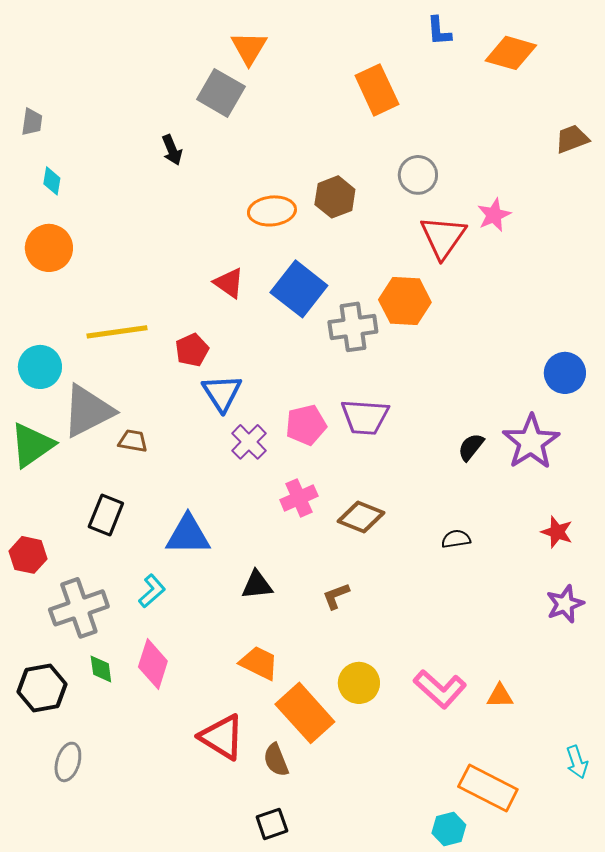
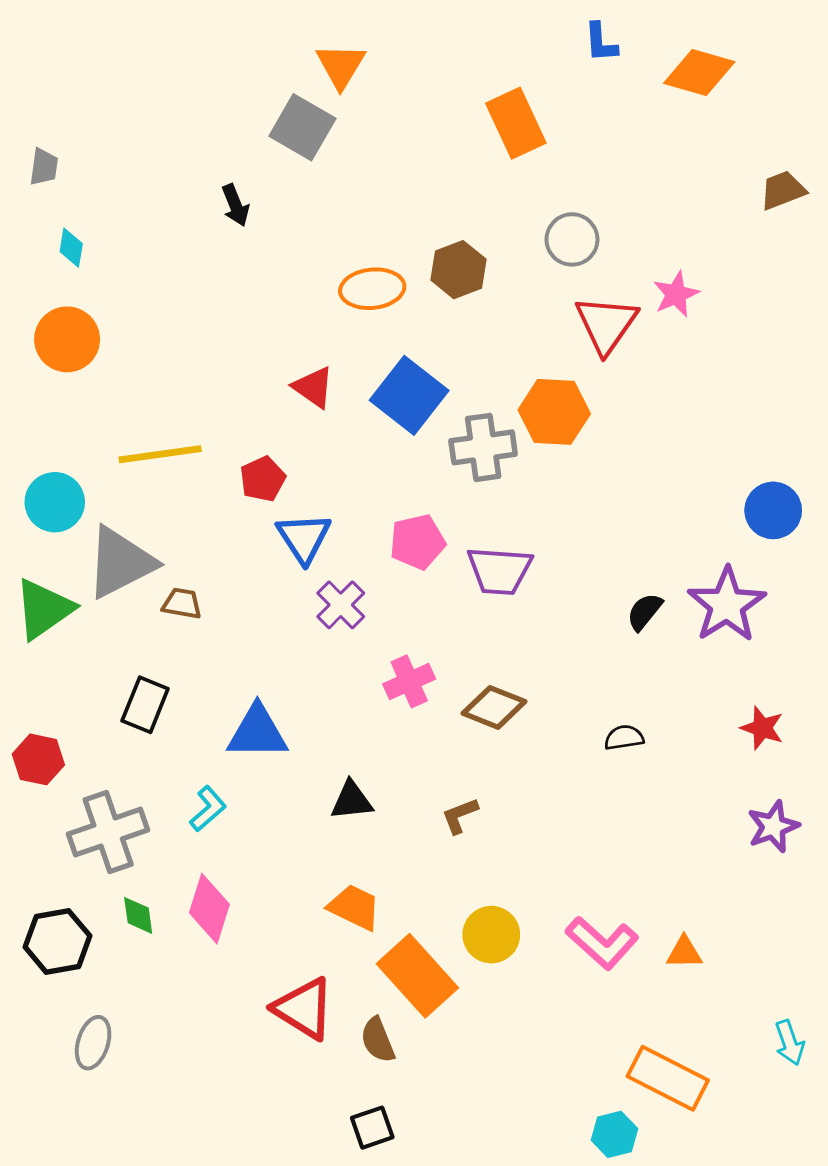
pink pentagon: (306, 425) -> (417, 542), moved

